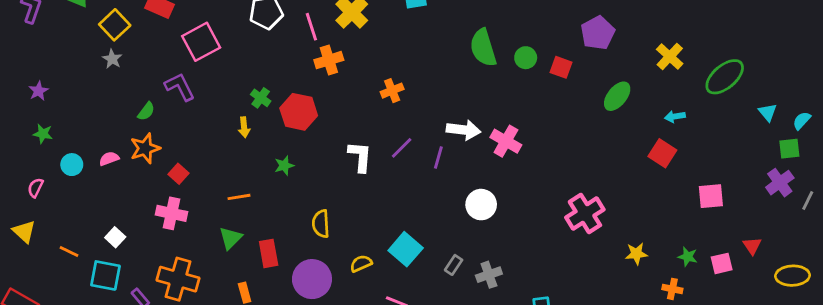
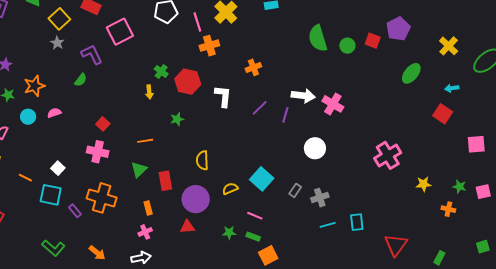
red square: (561, 67) -> (373, 41), moved
purple L-shape: (180, 87) -> (92, 54), moved
orange star: (145, 148) -> (34, 86), moved
white L-shape: (360, 157) -> (223, 96), moved

